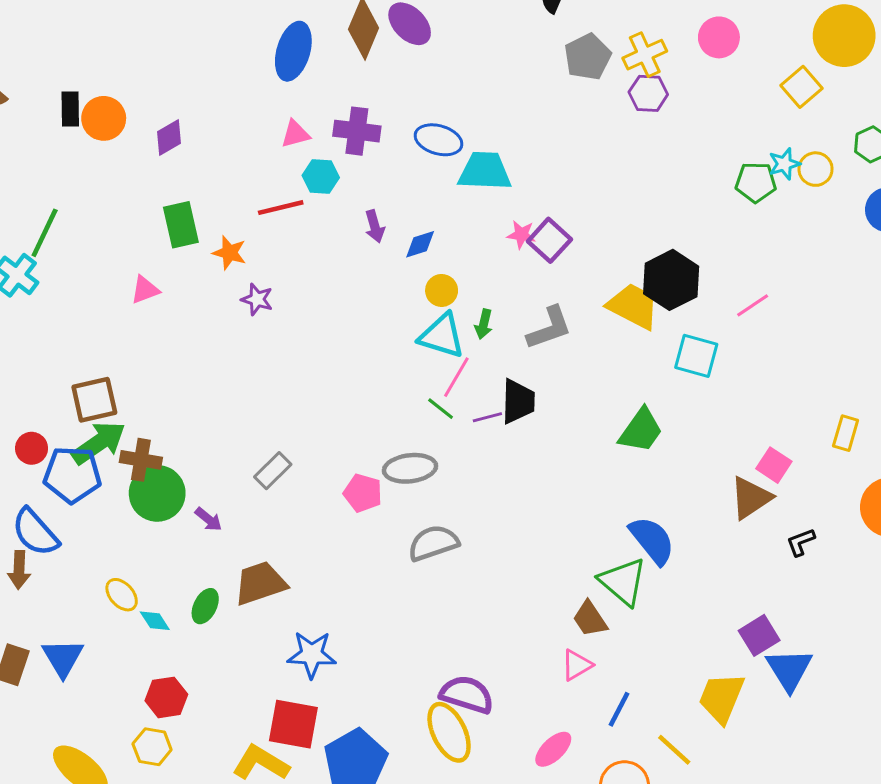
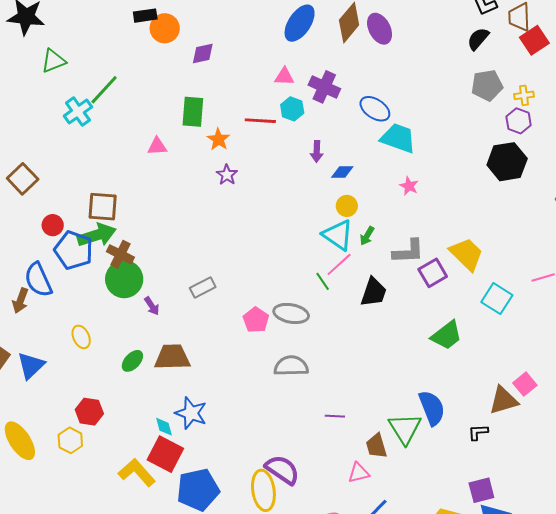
yellow cross: (645, 55) -> (524, 95), size x0.7
black rectangle: (70, 109) -> (145, 16), turned 65
purple square: (549, 240) -> (433, 273), moved
black hexagon: (671, 280) -> (507, 162), moved
purple line: (487, 417) -> (335, 416), moved
black L-shape: (801, 542) -> (478, 432), moved
cyan diamond: (155, 621) -> (164, 427), moved

